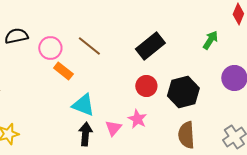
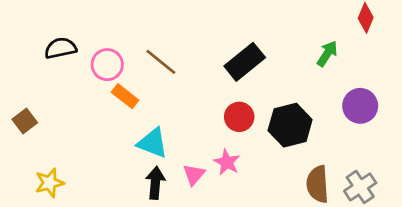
brown semicircle: (186, 135) -> (318, 184), moved

